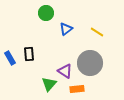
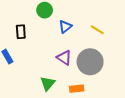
black rectangle: (29, 54) -> (21, 32), moved
purple triangle: (65, 71) -> (64, 58), moved

